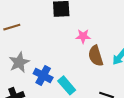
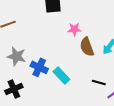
gray star: (19, 62) -> (16, 56), turned -30

